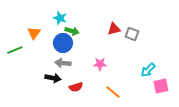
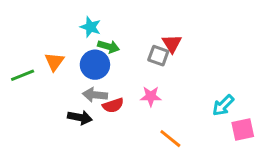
red triangle: (114, 29) -> (172, 44), turned -48
orange triangle: (34, 33) -> (54, 62), moved
gray square: (132, 34) -> (158, 56), moved
red semicircle: (76, 87) -> (113, 105), moved

